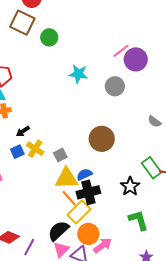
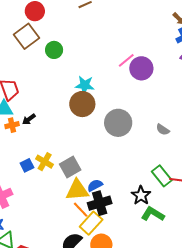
brown square: (22, 23) -> (27, 36), turned 30
gray circle: (115, 86) -> (118, 123), moved, size x1.4
black arrow: (23, 131) -> (29, 119), moved
brown circle: (102, 139) -> (82, 104), moved
gray square: (60, 155) -> (70, 167), size x1.5
green L-shape: (138, 220) -> (153, 214), moved, turned -40

